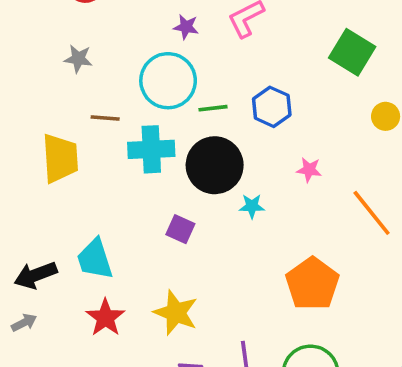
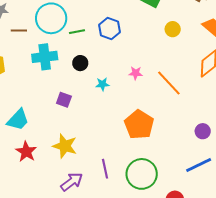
brown line: (105, 118) -> (19, 30), moved
black circle: (215, 165) -> (80, 63), size x0.5
pink star: (309, 170) -> (136, 73), moved
cyan trapezoid: (95, 259) -> (18, 120), turned -115

